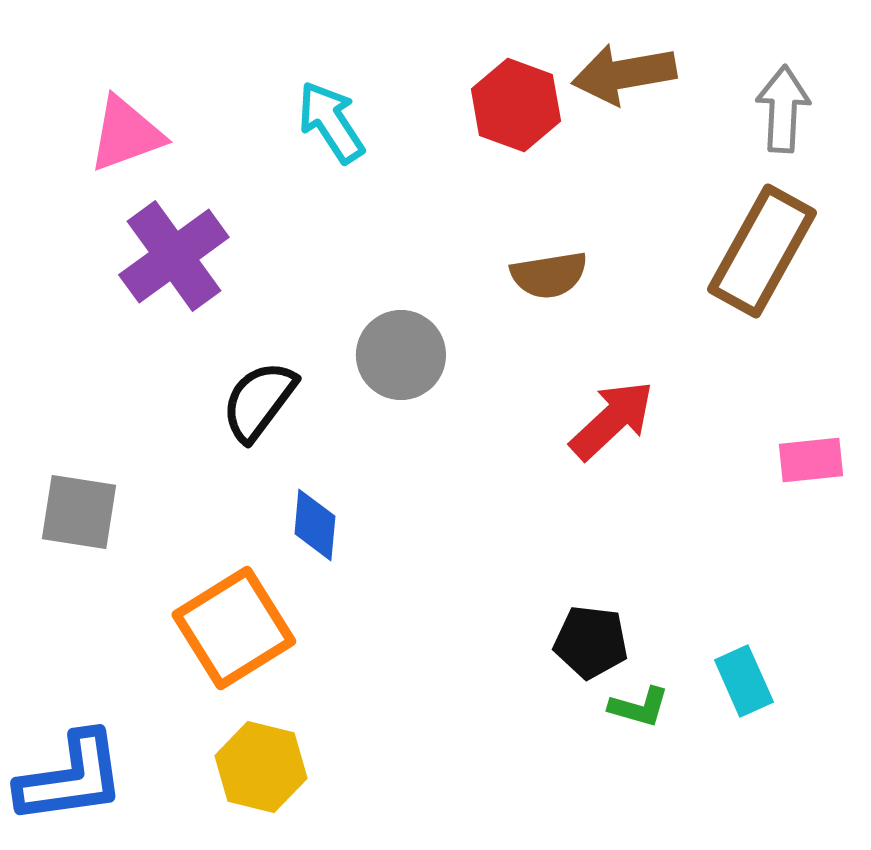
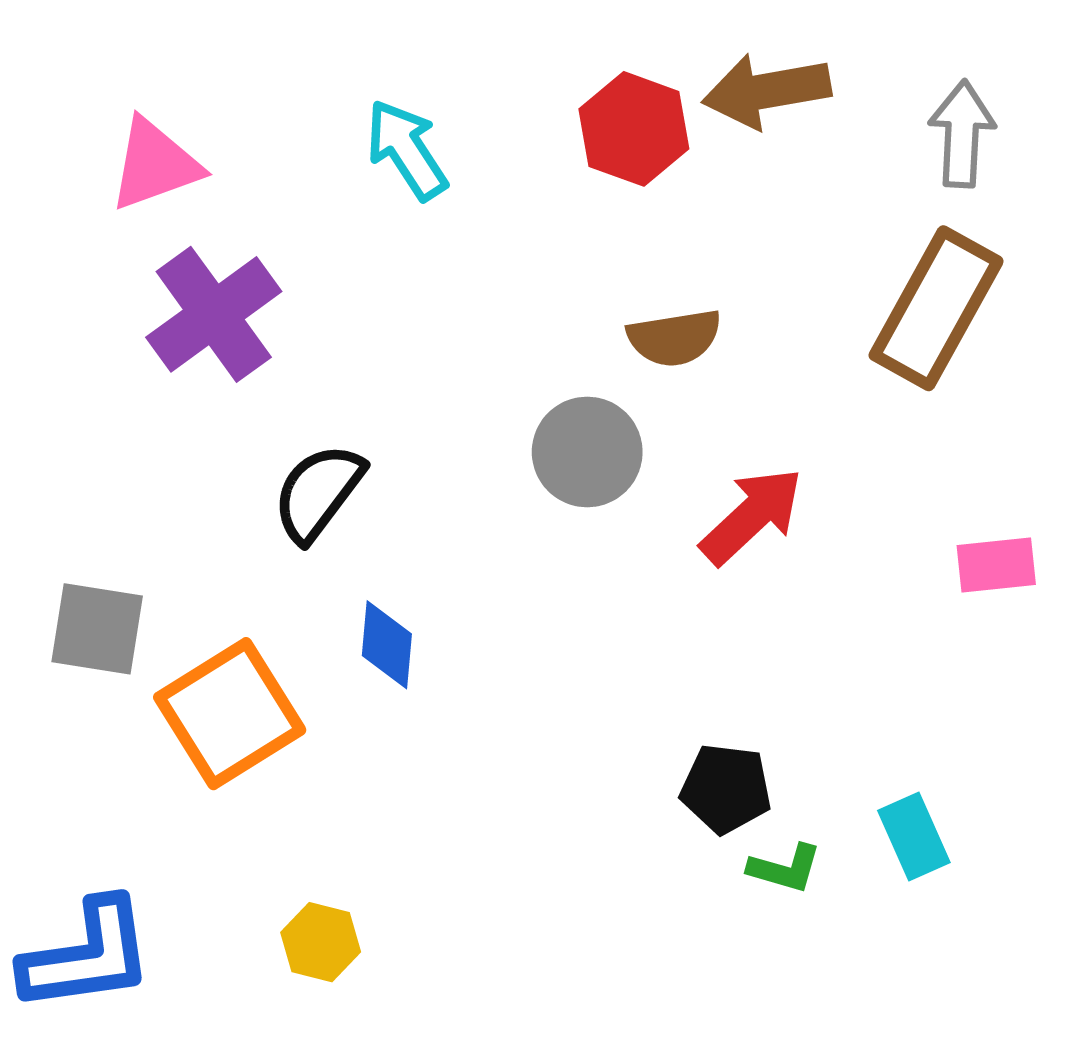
gray circle: (401, 355) -> (587, 452), moved
orange square: (234, 628) -> (230, 714), moved
yellow hexagon: (261, 767) -> (321, 942), size x0.7

